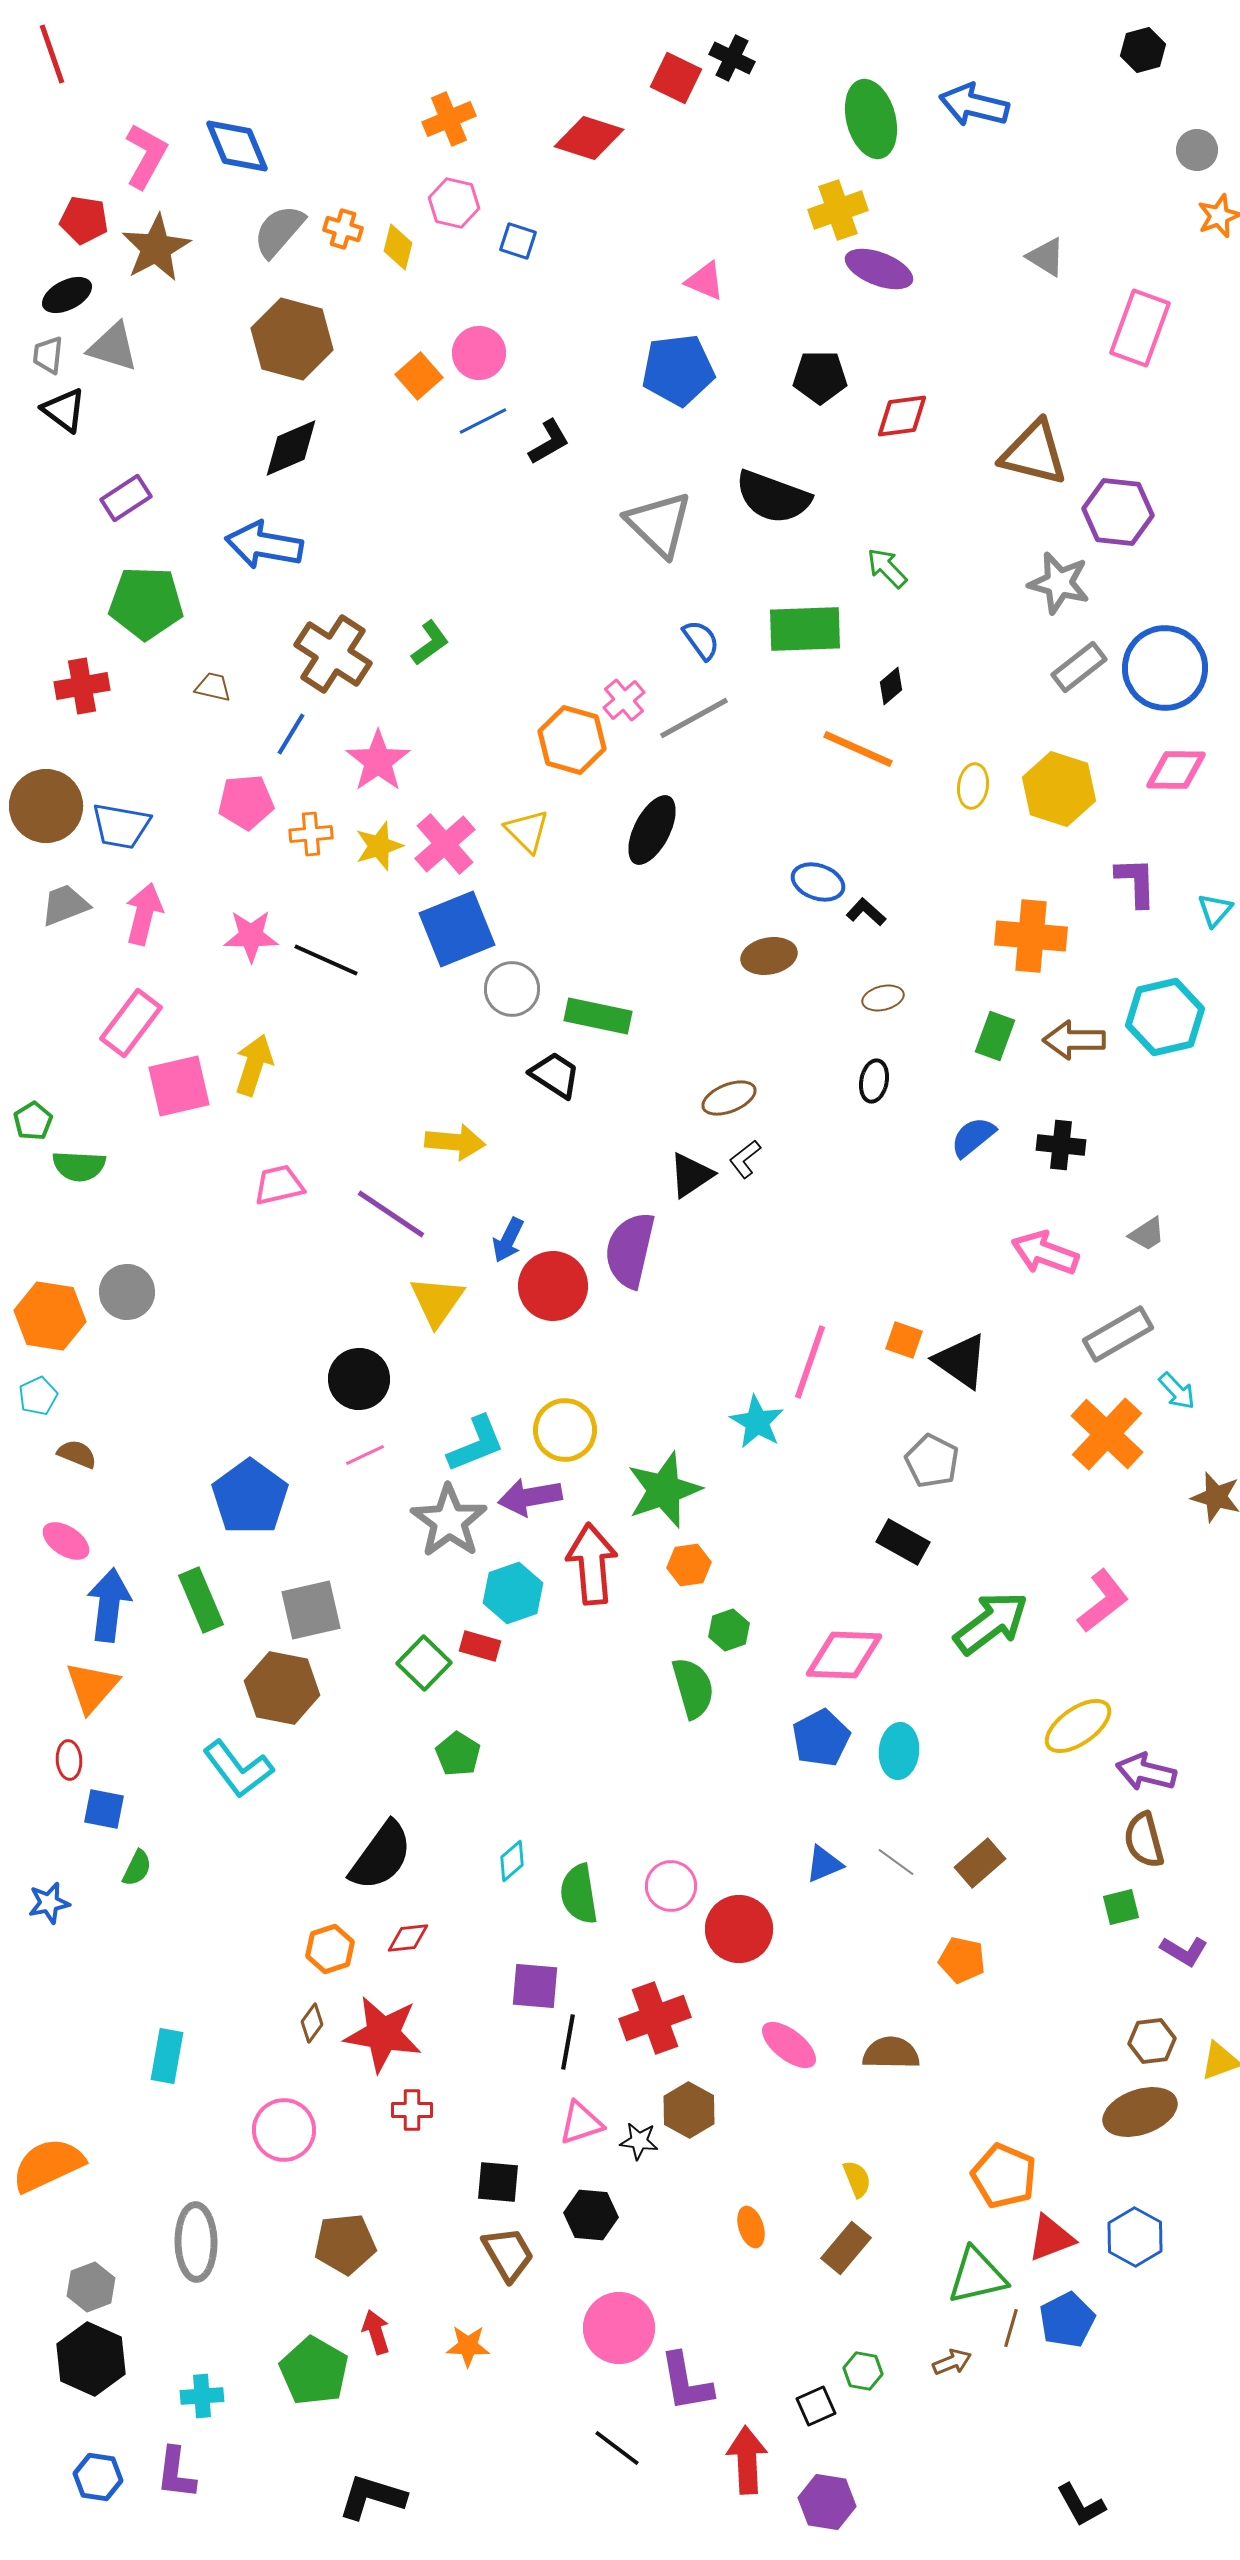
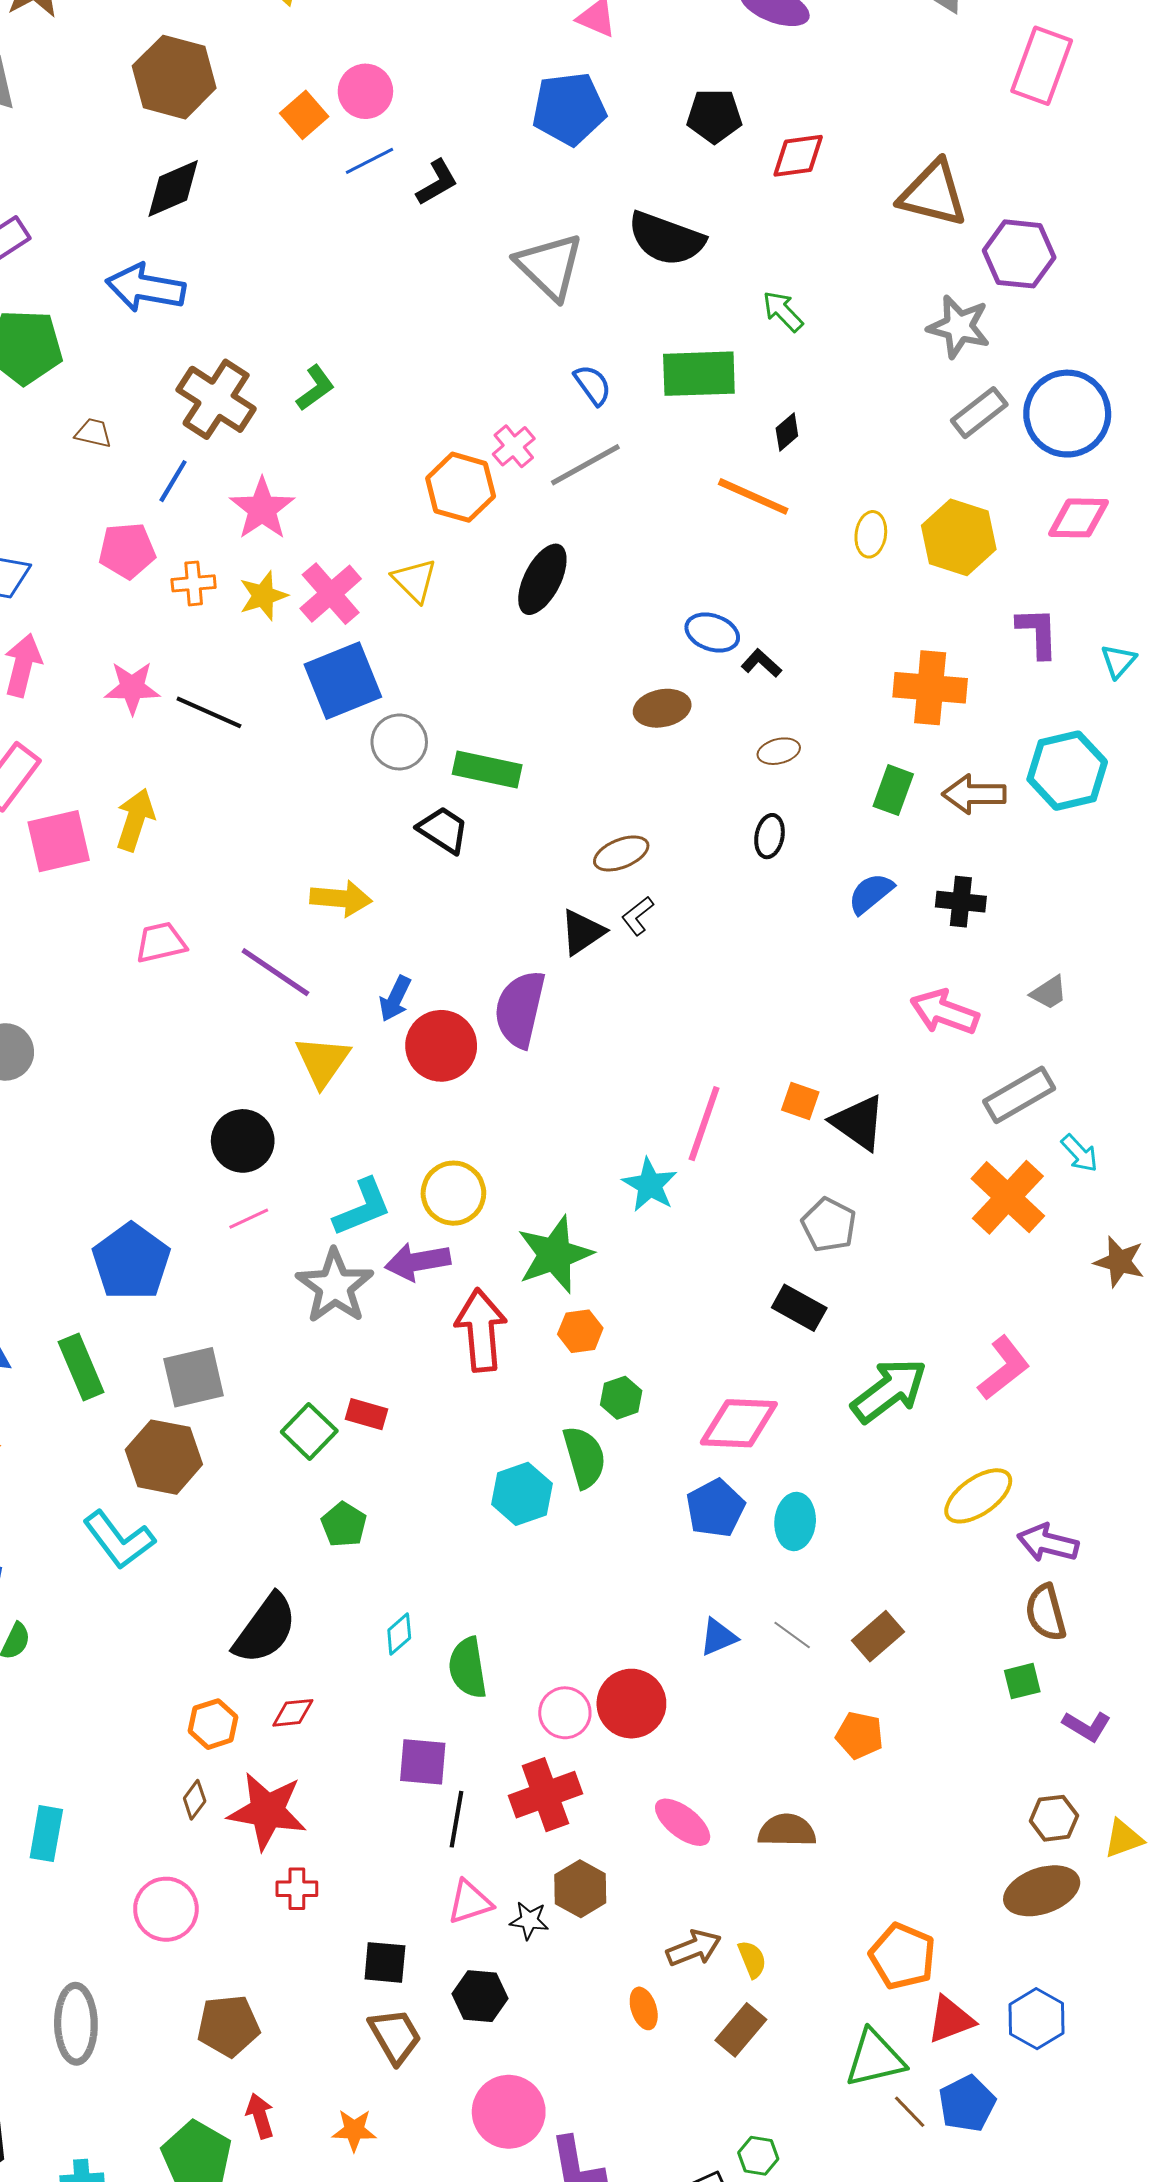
cyan hexagon: (513, 1593) -> (522, 1494), moved
pink circle: (671, 1886) -> (565, 1713), moved
brown line: (1011, 2328) -> (910, 2112), turned -60
brown arrow: (952, 2362) -> (694, 1948), moved, size x1.4

